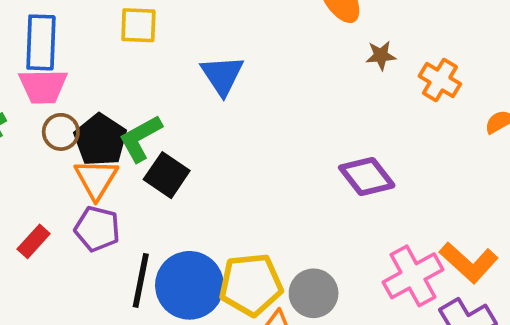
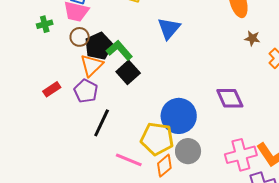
green L-shape: (140, 138) -> (119, 50), turned 64
blue circle: (189, 285) -> (179, 116), moved

